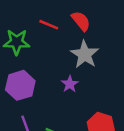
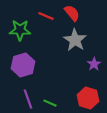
purple star: (70, 84) -> (94, 64), moved

